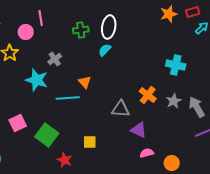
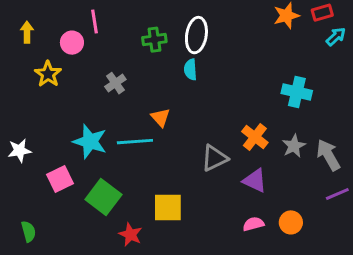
cyan semicircle: (105, 50) -> (190, 70), turned -48
cyan star: (37, 80) -> (90, 142), moved
gray triangle: (121, 109) -> (214, 158), turned -30
purple triangle: (139, 130) -> (255, 180), moved
yellow square: (90, 142) -> (168, 207), size x1.5
orange circle: (172, 163) -> (291, 222), moved

